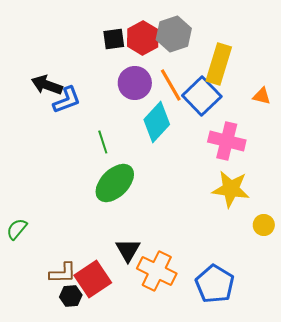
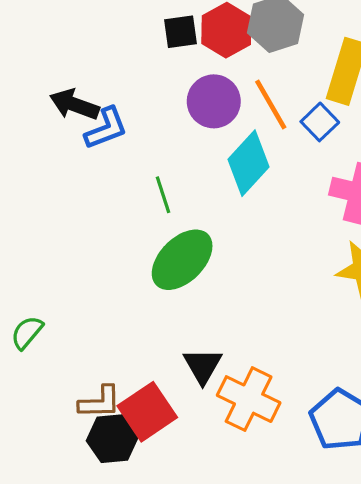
blue square: (202, 96) -> (320, 122), size x0.6
black hexagon: (71, 296) -> (112, 439), size x1.4

